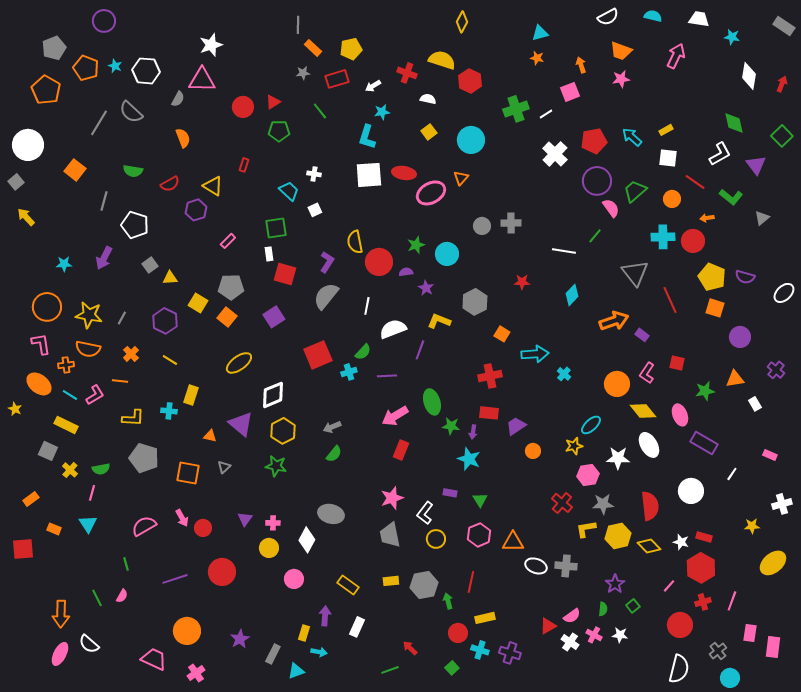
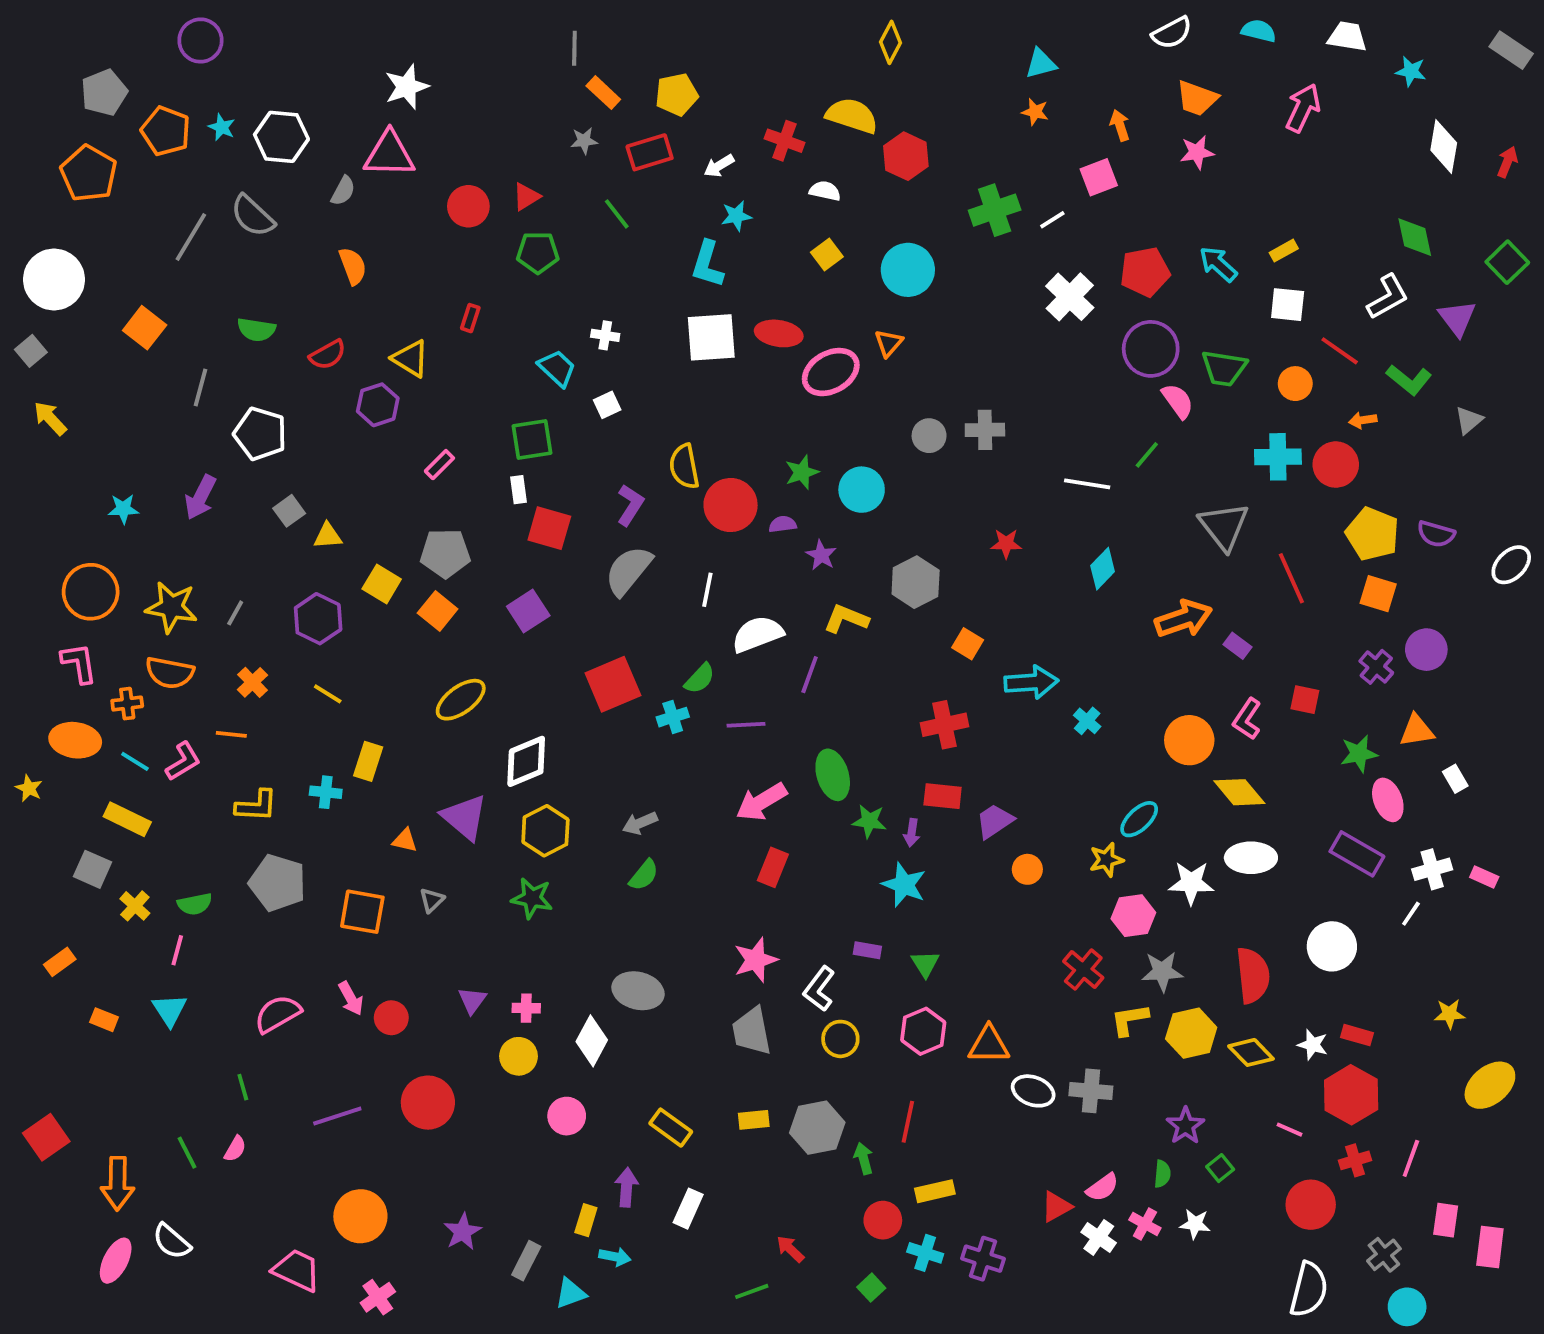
green trapezoid: (635, 191) -> (1224, 368), turned -130
purple cross: (776, 370) -> (1376, 667), moved
orange ellipse: (39, 384) -> (75, 740), turned -30
pink ellipse: (680, 415) -> (1388, 800), moved
white ellipse: (649, 445) -> (1251, 858), turned -60
white cross: (782, 504) -> (1432, 869), moved
red square: (23, 549) -> (46, 1137), moved, turned -30
pink line: (669, 586) -> (1289, 1130), turned 72

